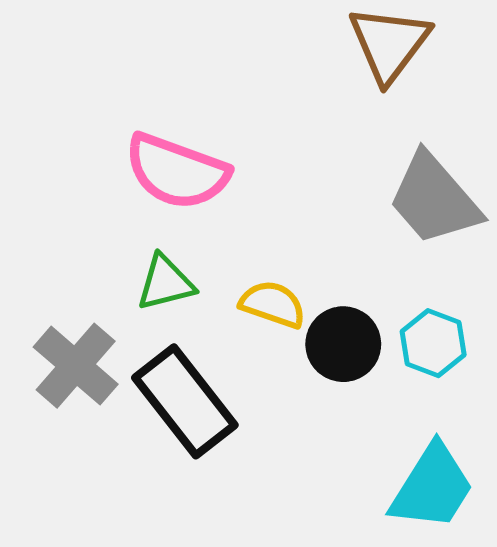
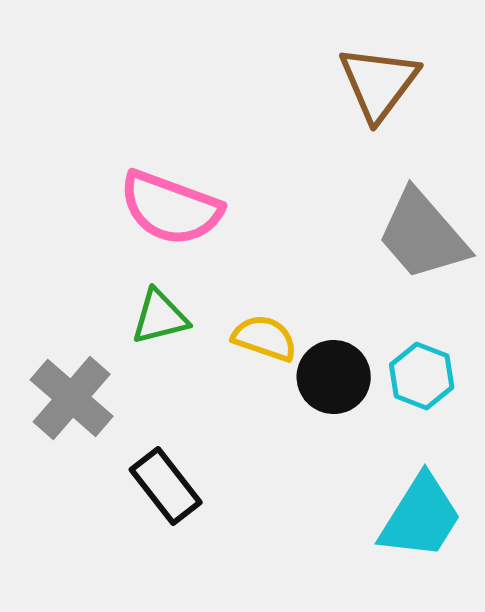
black rectangle: (185, 401) -> (166, 486), moved, size x0.7

